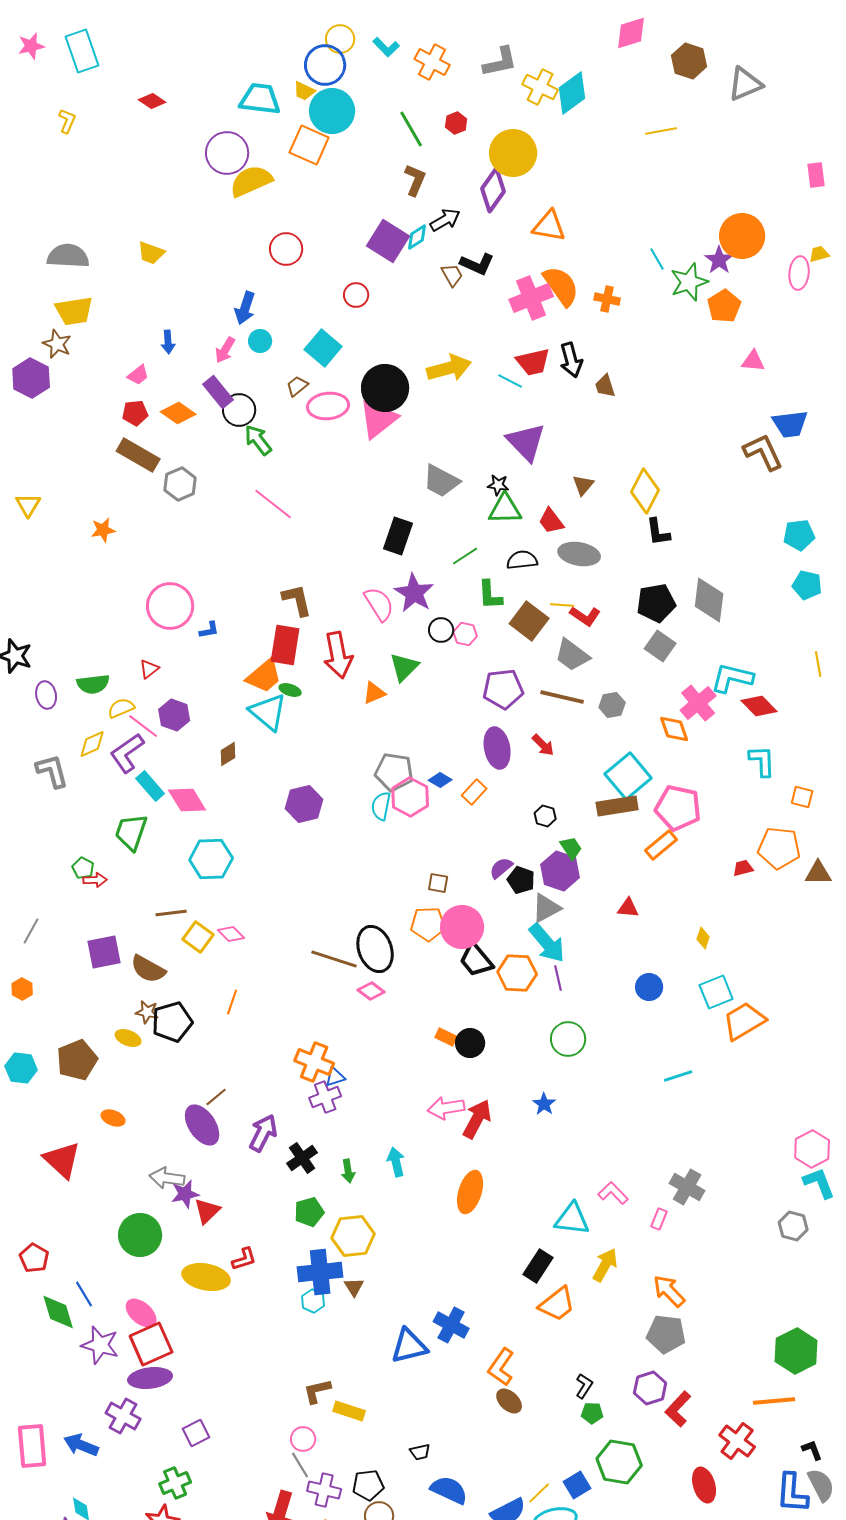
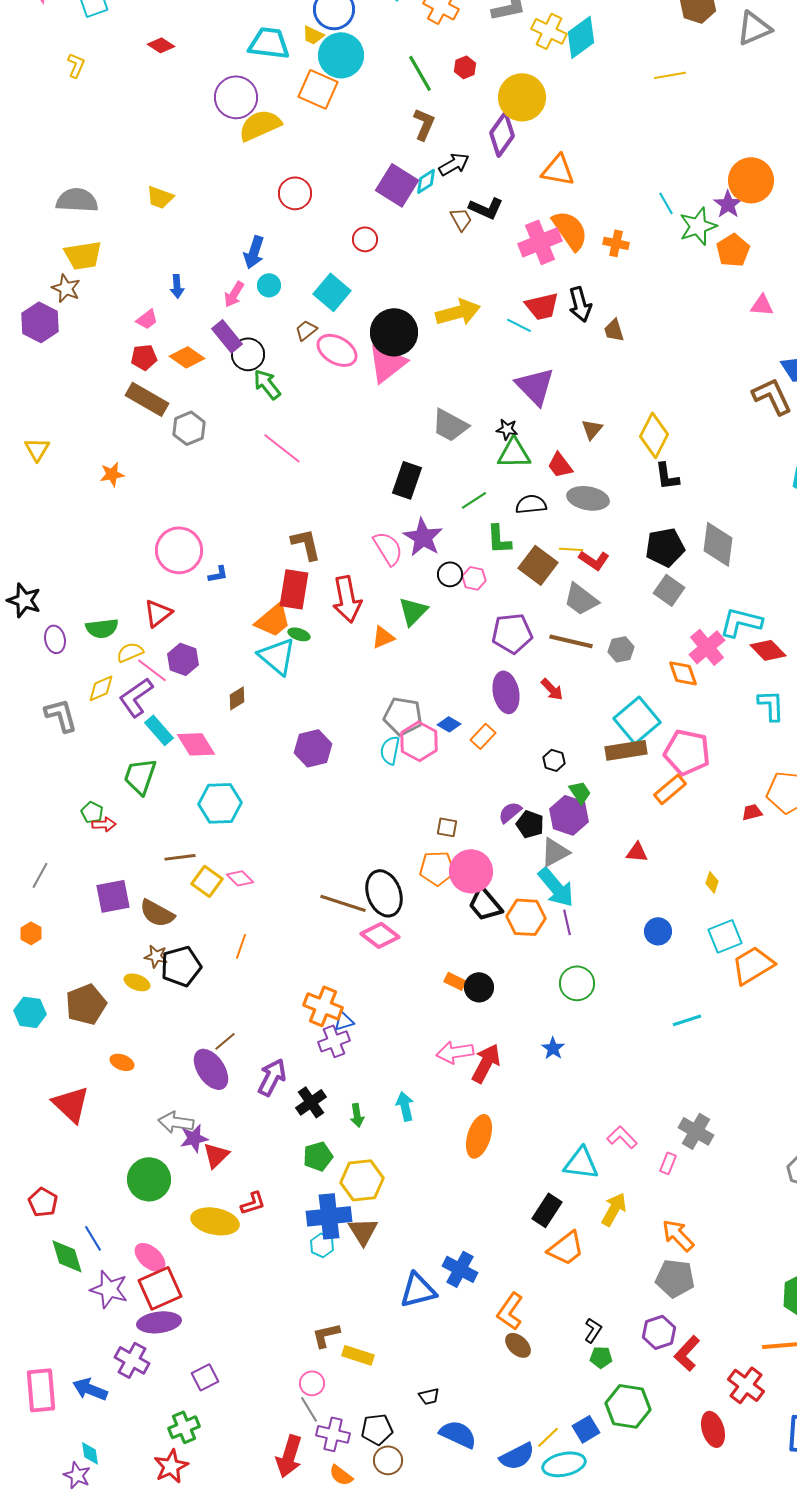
pink ellipse: (328, 406) -> (337, 350), turned 36
red triangle: (149, 669) -> (158, 613), size x1.4
pink diamond: (371, 991) -> (380, 935), size x1.4
brown triangle: (354, 1287) -> (363, 1231), size x1.5

